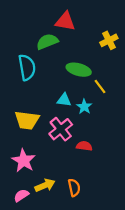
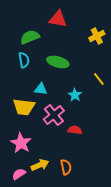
green semicircle: (47, 42) -> (30, 37), moved
cyan semicircle: (27, 67) -> (24, 60), size x0.7
green ellipse: (79, 70) -> (58, 62), moved
yellow line: (100, 86) -> (99, 79), moved
cyan triangle: (64, 100) -> (41, 89), moved

